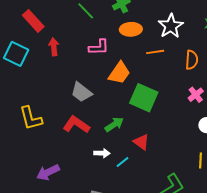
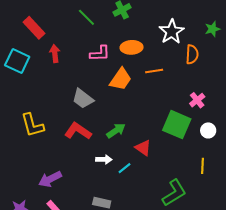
orange ellipse: (131, 29) -> (132, 47), moved
orange line: (155, 52) -> (154, 71), moved
orange semicircle: (192, 60) -> (192, 54), moved
green square: (144, 98) -> (177, 125), moved

